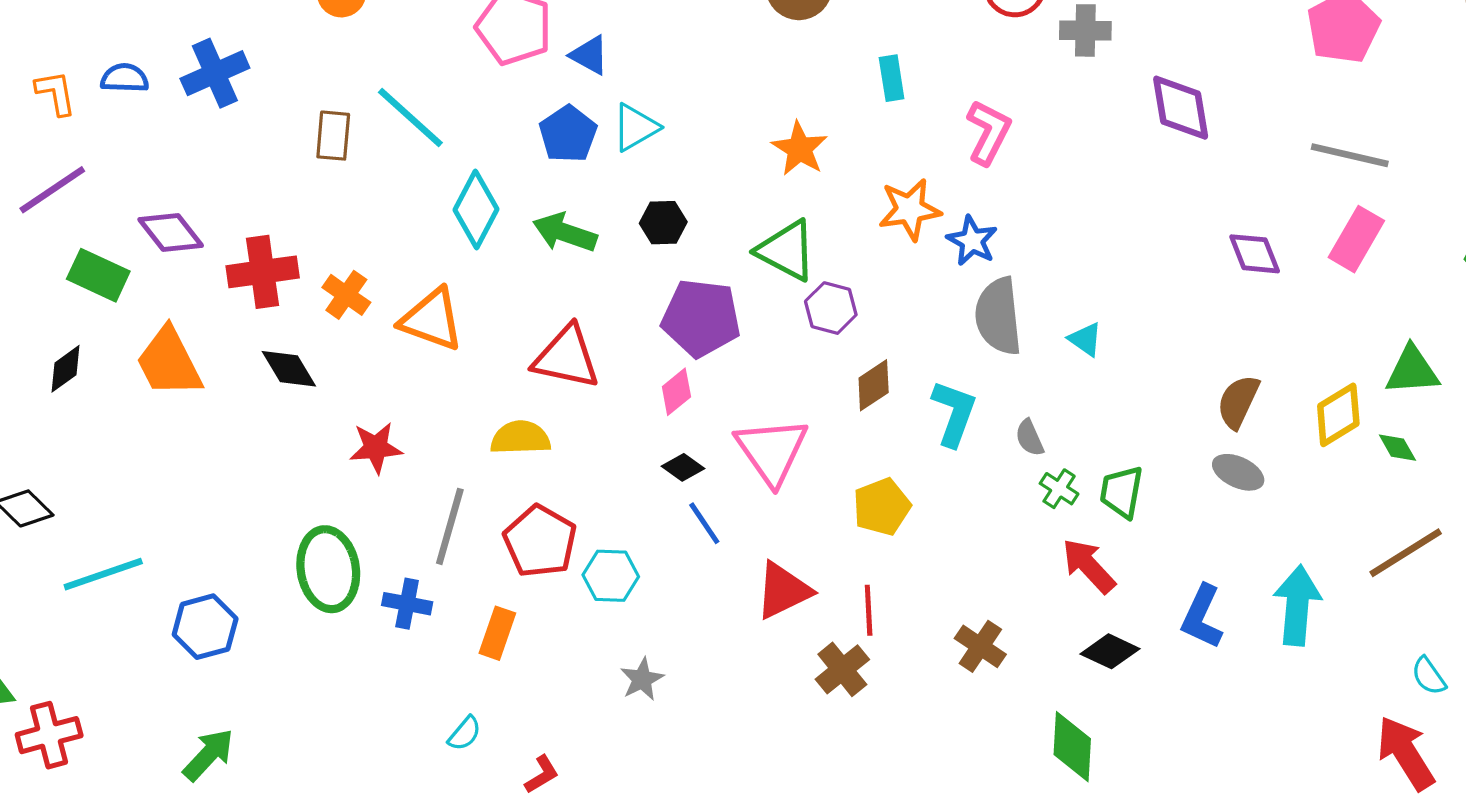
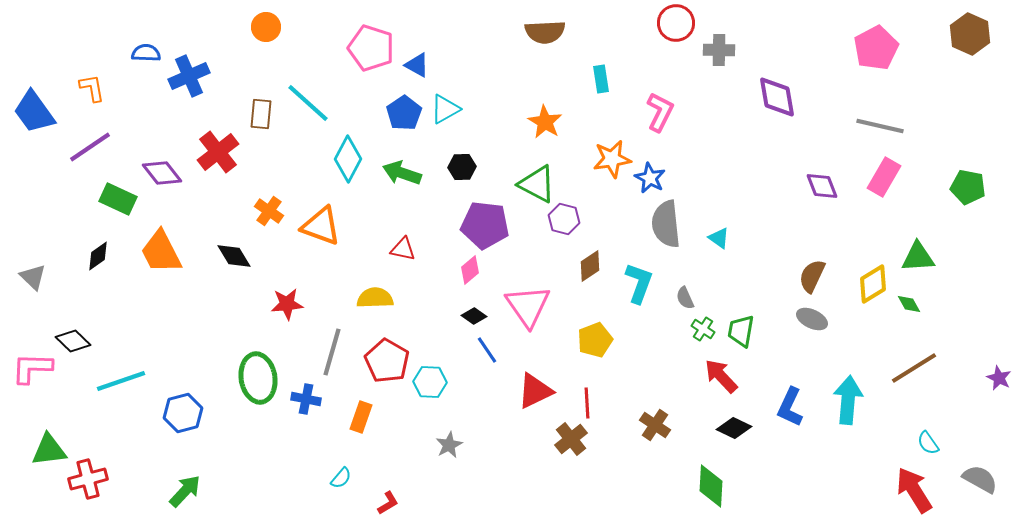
blue semicircle: (125, 78) -> (146, 53), moved
red cross: (263, 272) -> (218, 152), moved, turned -30
red triangle: (566, 357) -> (403, 249), size x0.6

